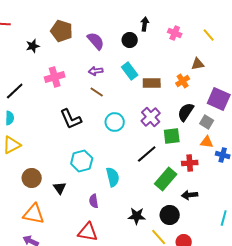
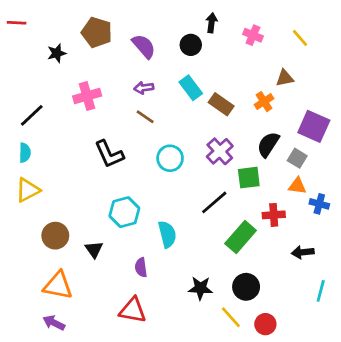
brown rectangle: (152, 83) -> (221, 104), turned 36
black arrow: (190, 195) -> (303, 252), moved

